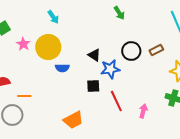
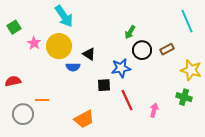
green arrow: (119, 13) -> (130, 32), moved, turned 64
cyan arrow: (53, 17) -> (64, 16), size x1.6
black triangle: (94, 55) -> (89, 54), moved
orange line: (24, 96) -> (42, 100), moved

